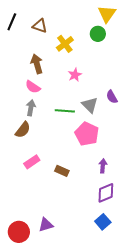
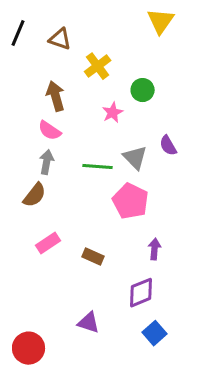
green circle: (98, 34) -> (143, 90), moved
purple diamond: (106, 193) -> (141, 293), moved
purple triangle: (46, 225) -> (89, 323), moved, turned 35

